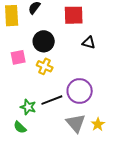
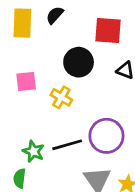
black circle: (44, 41) -> (79, 62), moved
green semicircle: (20, 127) -> (19, 178), turned 48

